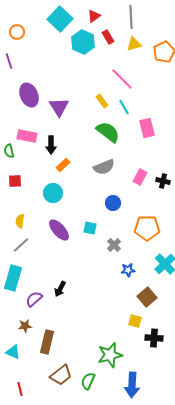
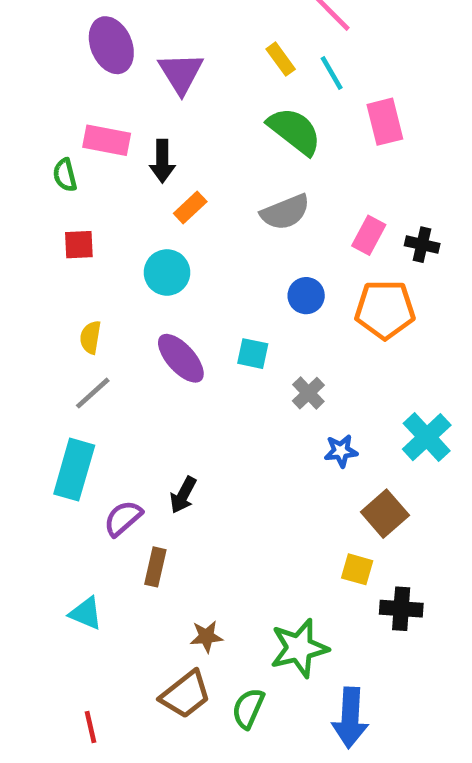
orange pentagon: (147, 228) -> (385, 310), moved
brown star: (25, 326) -> (206, 637), moved
brown rectangle: (47, 342) -> (155, 567), moved, size x0.7
cyan triangle: (13, 352) -> (86, 613), moved

